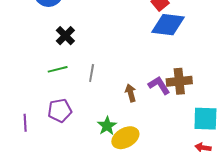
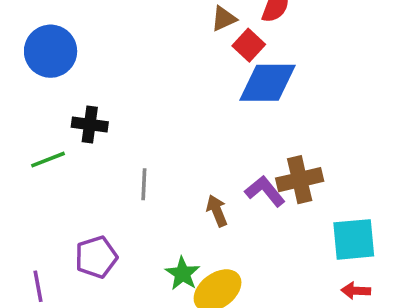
black cross: (65, 36) -> (90, 124), turned -30
green line: (58, 69) -> (48, 160), moved

